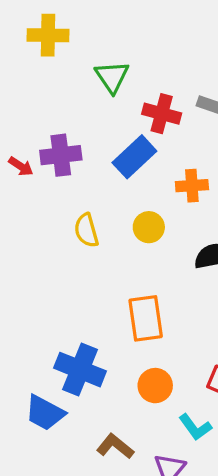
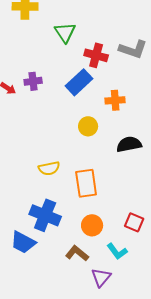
purple cross: (61, 155) -> (33, 81), size x0.7
yellow semicircle: (86, 230) -> (49, 168), moved, turned -85
brown L-shape: (115, 446) -> (77, 253), moved

